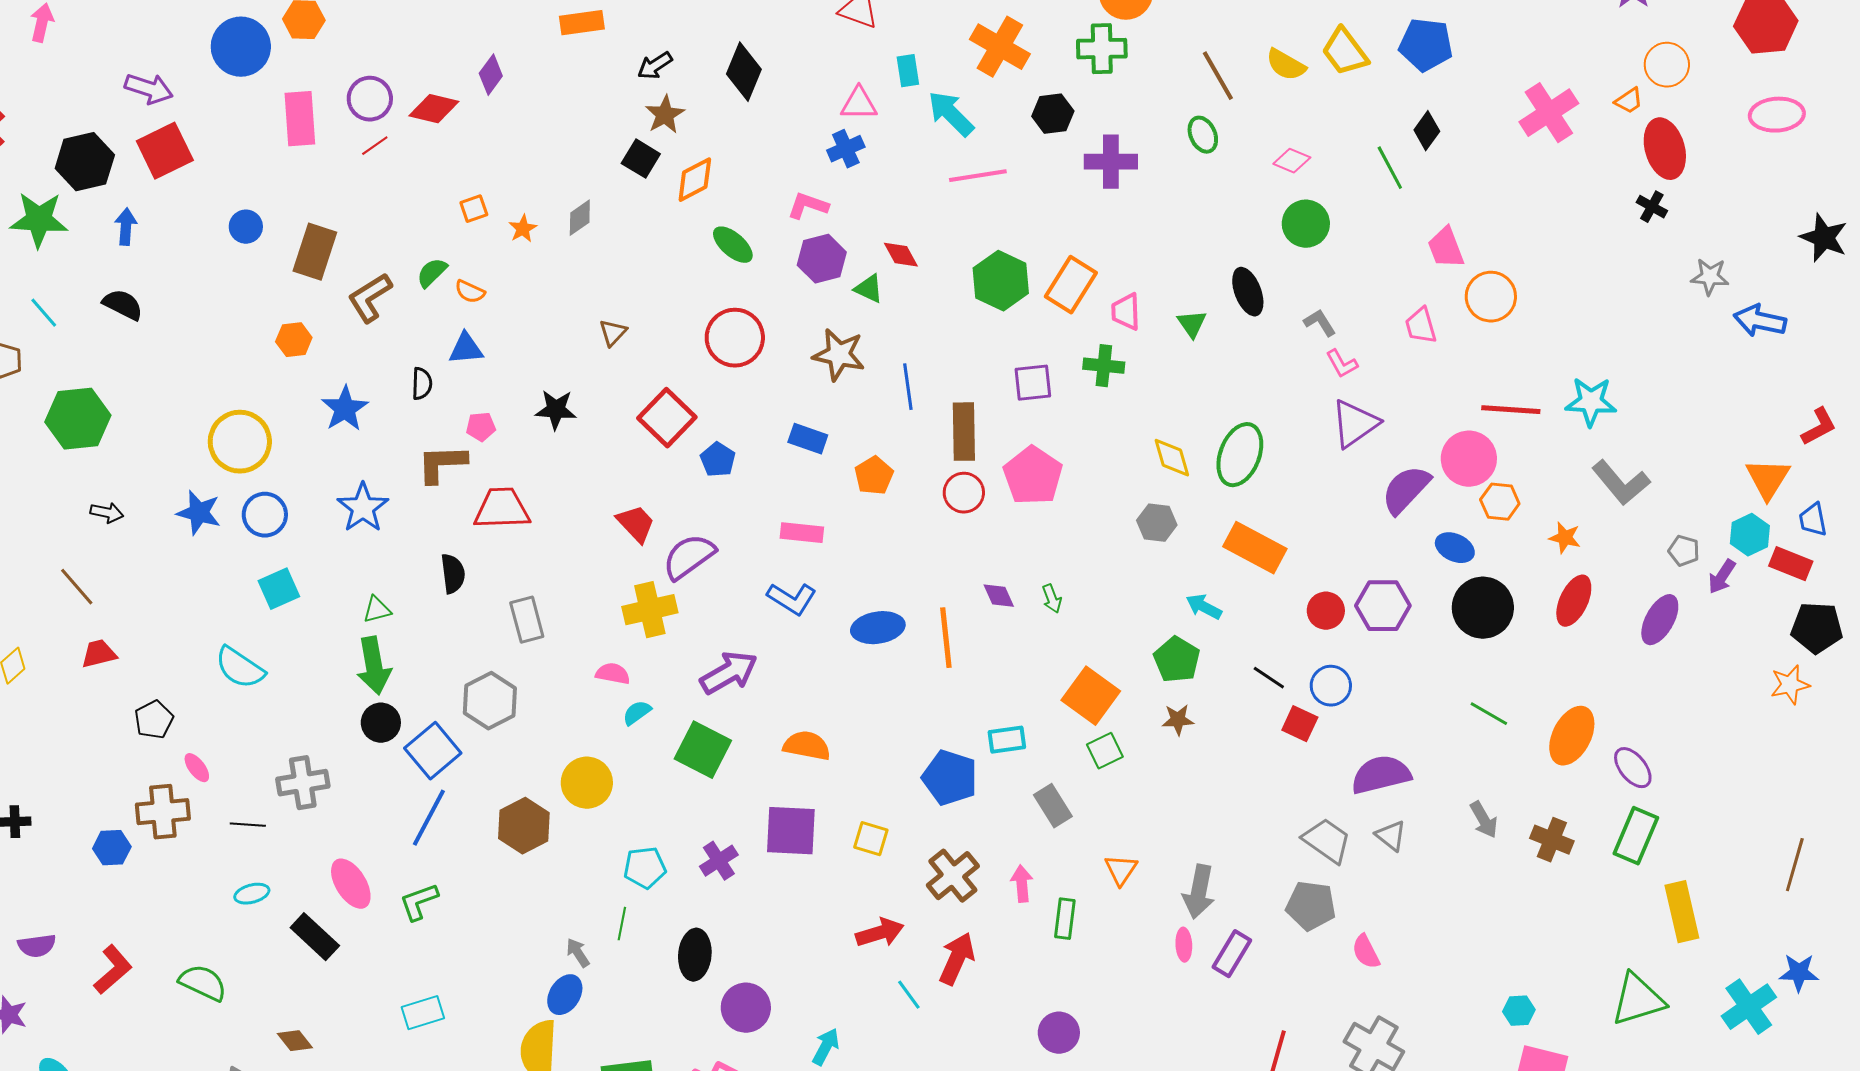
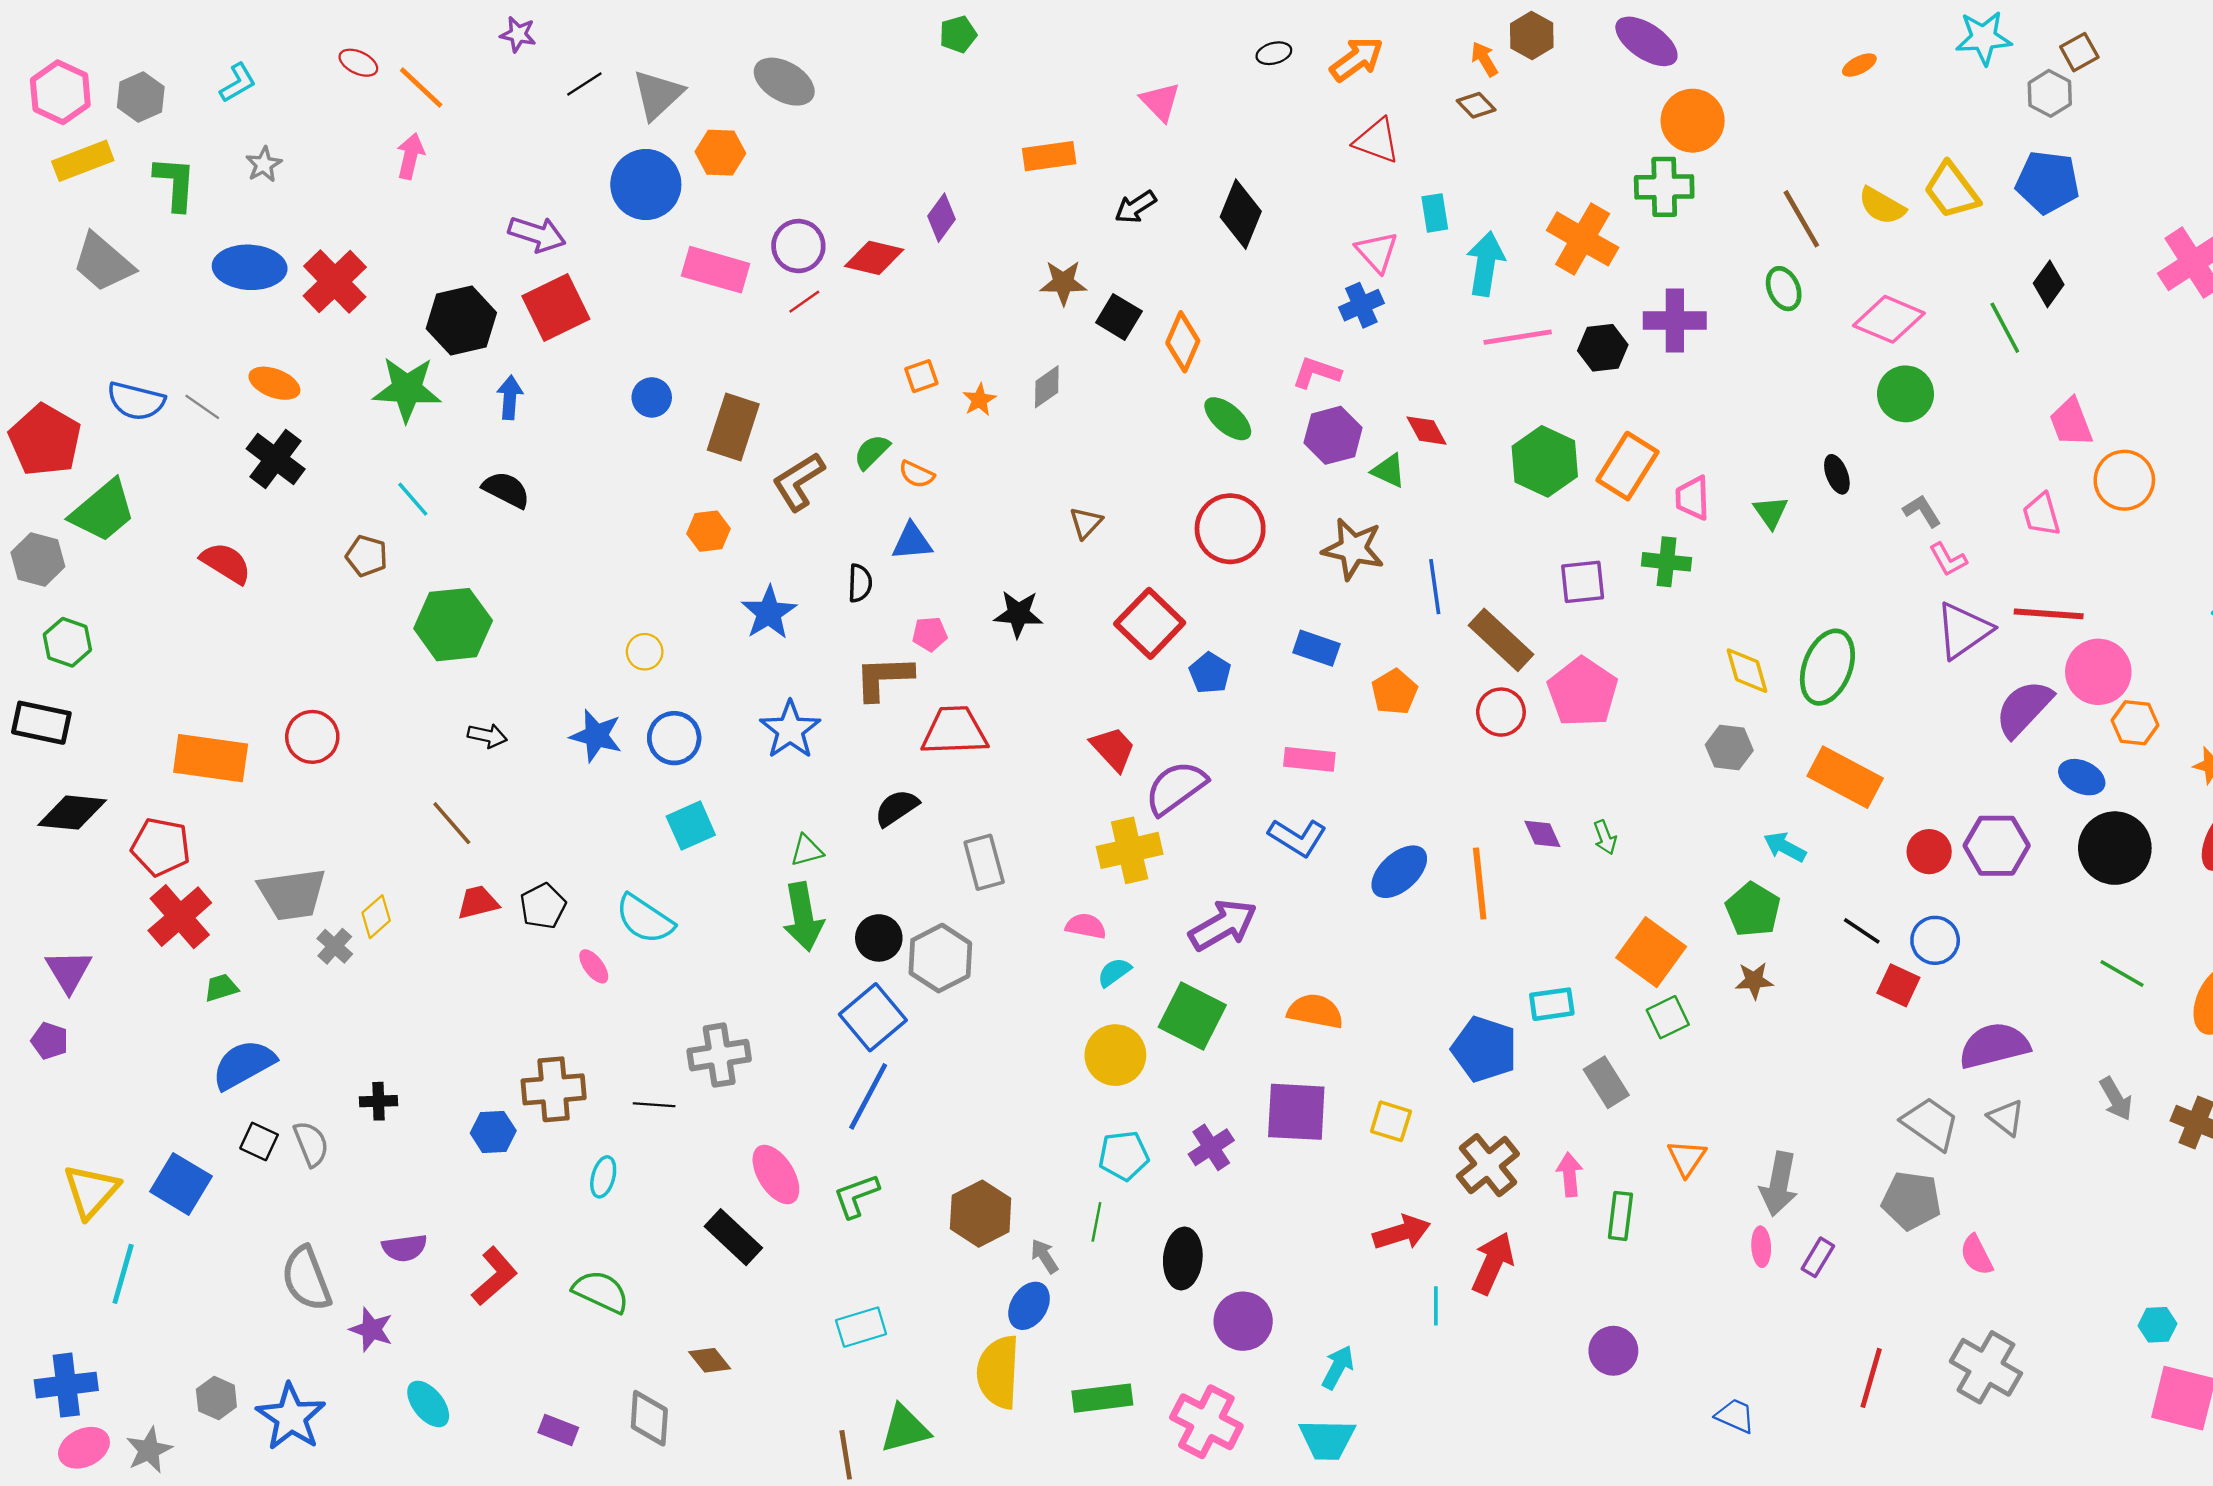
orange cross: (1000, 47) -> (1583, 239), moved
pink triangle: (859, 104) -> (1377, 252), turned 48
cyan arrow: (951, 114) -> (1486, 264), turned 54
black hexagon: (1053, 114) -> (1603, 348), moved
brown star: (665, 115) -> (1063, 283), moved, turned 30
pink rectangle: (300, 119) -> (716, 270), turned -70
pink diamond: (1292, 161) -> (1889, 319), size x1.6
orange diamond: (695, 180) -> (1183, 342), turned -39
black ellipse: (1248, 292) -> (1837, 474), size x0.7
red line: (1511, 410) -> (2049, 614), moved
brown rectangle: (964, 432) -> (1501, 640), turned -46
yellow circle: (240, 442) -> (645, 652), size x0.5
black semicircle: (453, 574) -> (897, 808), turned -117
blue ellipse: (878, 628) -> (1399, 872), turned -33
black pentagon: (154, 720) -> (543, 906), moved
black circle: (381, 723) -> (879, 938), moved
pink ellipse: (197, 768) -> (594, 966), moved
yellow circle: (587, 783) -> (1115, 1055), moved
brown hexagon: (524, 826) -> (981, 1214), moved
cyan ellipse: (252, 894) -> (603, 1177), moved, turned -60
purple rectangle: (1232, 954) -> (1818, 1257), size x0.7
cyan line: (909, 995) -> (1436, 1306), turned 36

